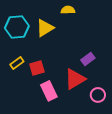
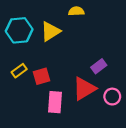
pink rectangle: (49, 91) -> (55, 102), turned 30
pink circle: (98, 95) -> (112, 97), moved

